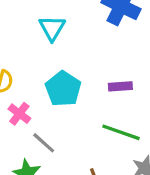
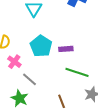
purple rectangle: (120, 86) -> (66, 49), moved

